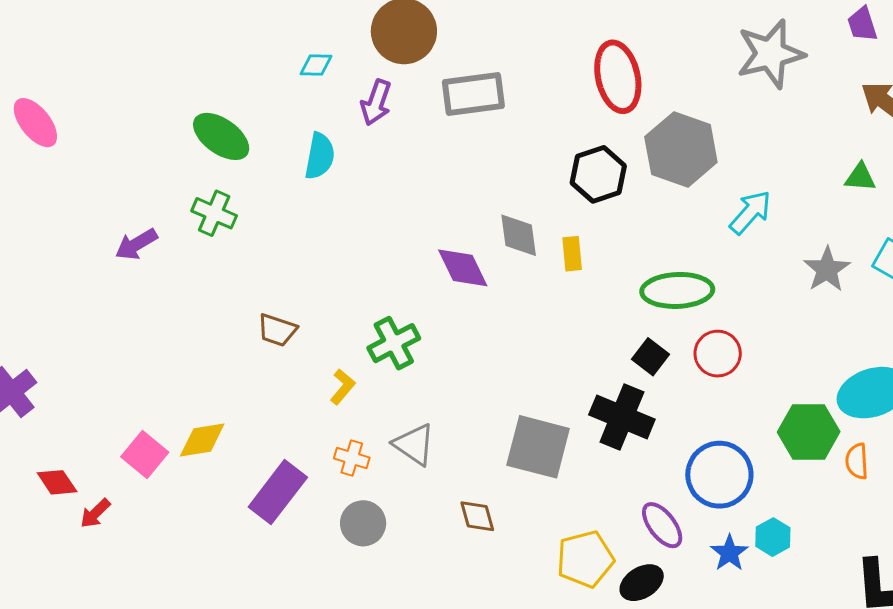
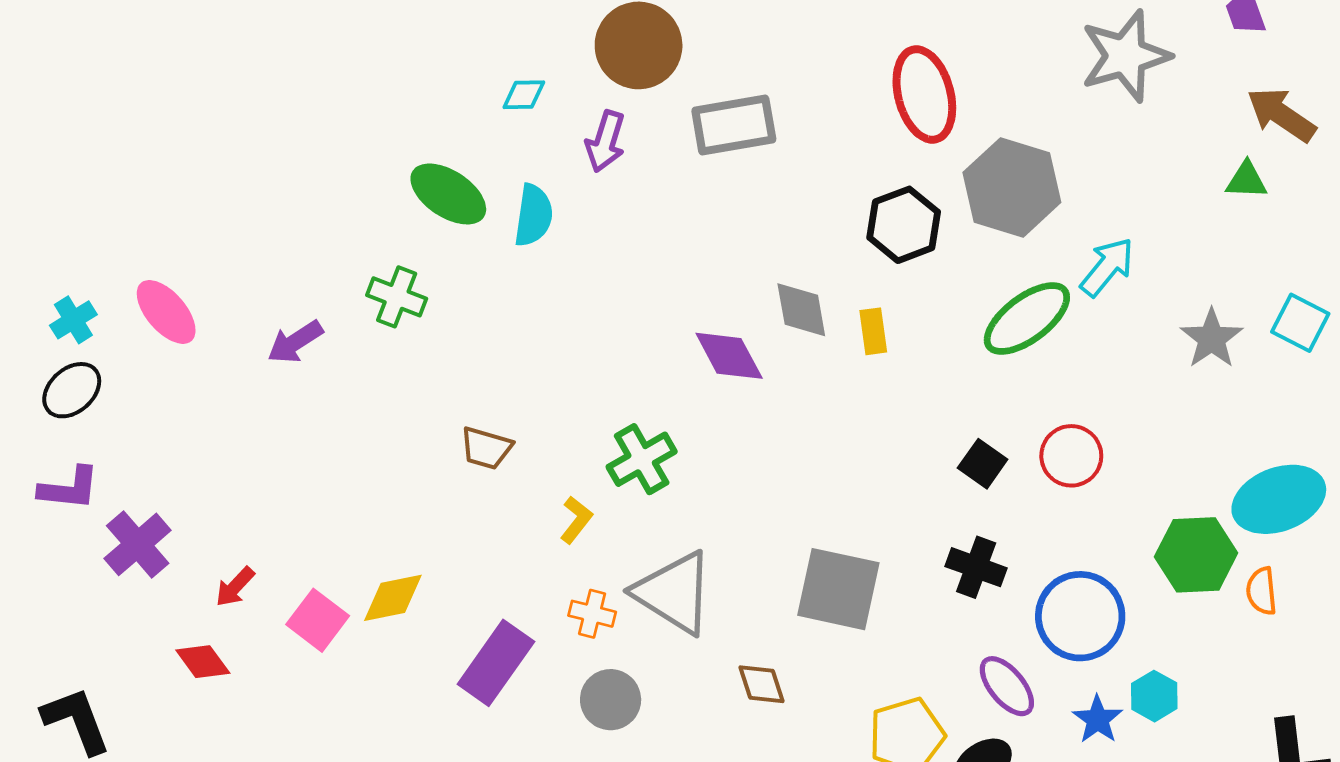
pink ellipse: (35, 123) -> (166, 312), moved
green ellipse: (221, 136) -> (448, 194), moved
green triangle: (860, 177) -> (1246, 180), moved
green ellipse: (677, 290) -> (1027, 319), moved, turned -32
black cross: (622, 417) -> (976, 567), moved, size x0.7
gray triangle: (414, 445) -> (674, 593), size x1.5
red arrow: (95, 513) -> (235, 587), moved

